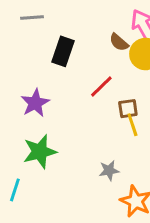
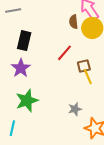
brown semicircle: (119, 42) -> (74, 22), turned 48
black rectangle: (63, 51) -> (24, 41), moved

